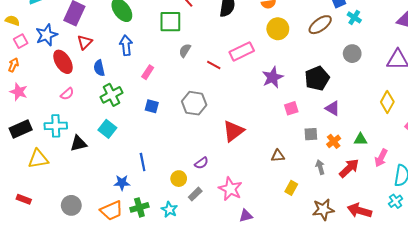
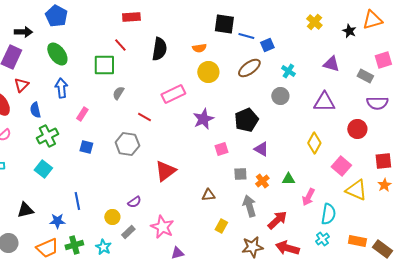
cyan cross: (354, 17) -> (288, 71), moved
red line: (214, 65) -> (144, 117), moved
black triangle: (78, 143) -> (25, 210), moved
gray arrow: (320, 167) -> (249, 206), size x1.5
red arrow: (349, 168) -> (277, 220), moved

